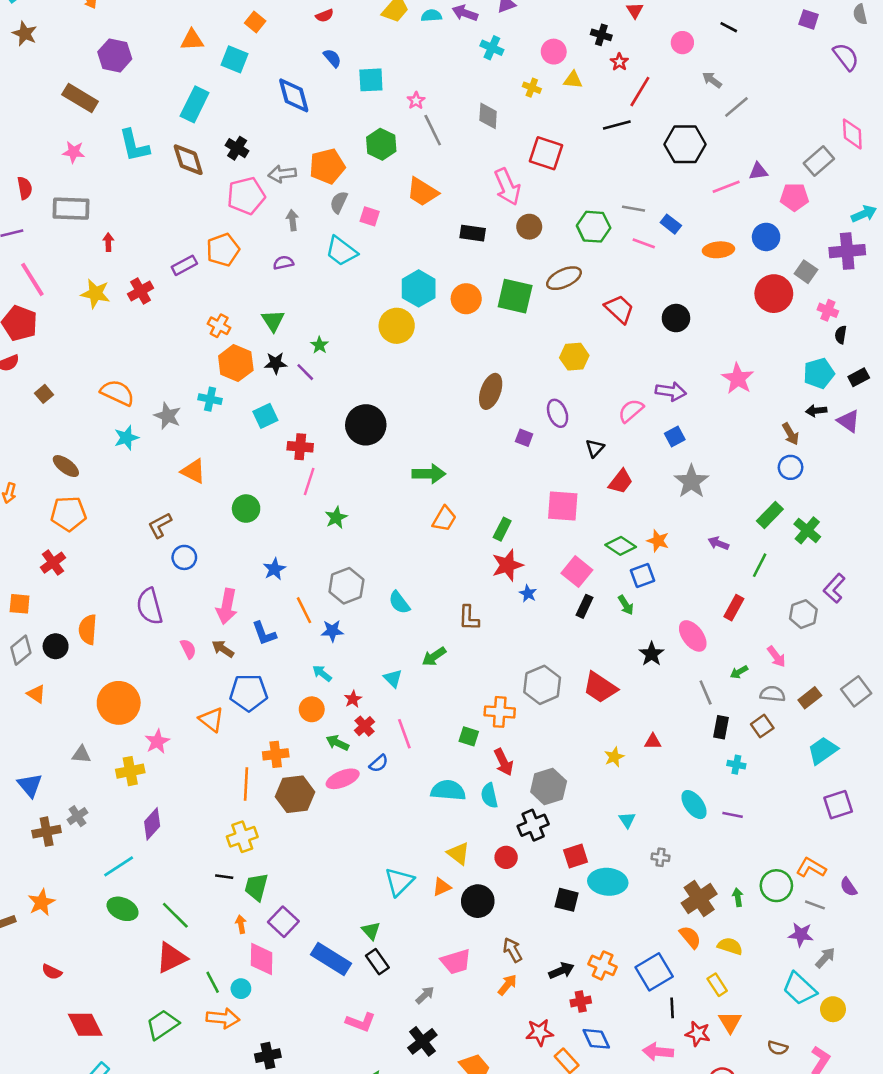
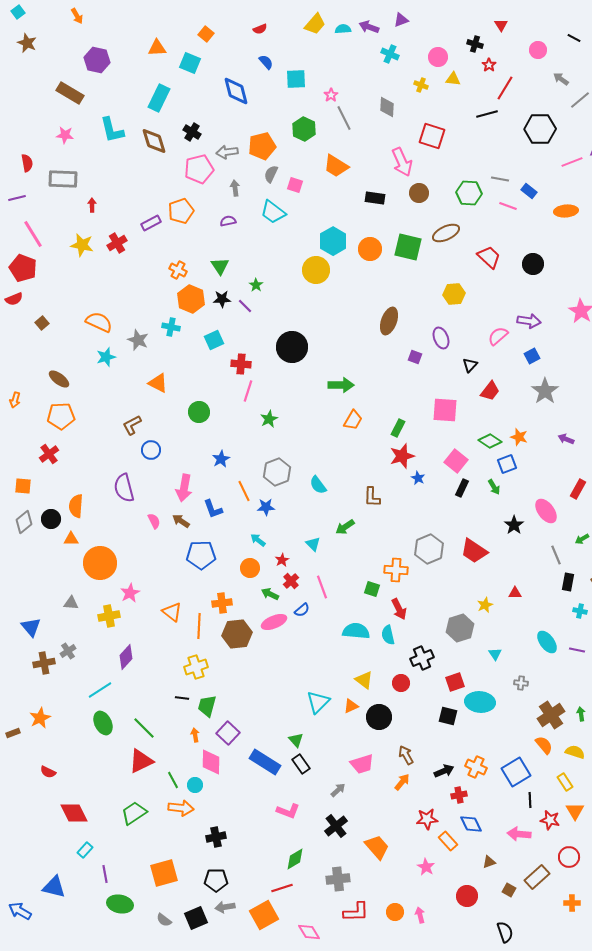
orange triangle: (36, 694) -> (71, 539), moved, turned -35
orange triangle: (211, 720) -> (172, 612), moved
gray hexagon: (549, 787) -> (460, 628), moved
green ellipse: (123, 909) -> (103, 723), turned 40

